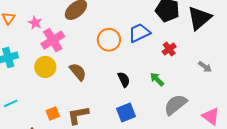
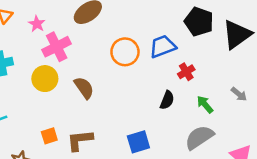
red cross: (169, 49) -> (186, 72), moved
black semicircle: (124, 79) -> (167, 100), moved, turned 42
green arrow: (157, 79) -> (205, 104), moved

